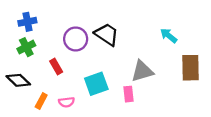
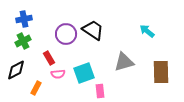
brown rectangle: (190, 68) -> (161, 72), moved
black diamond: (18, 80) -> (16, 70), turned -70
pink rectangle: (128, 94) -> (100, 91), moved
pink semicircle: (66, 102) -> (58, 74), moved

